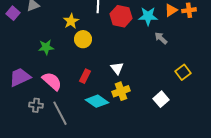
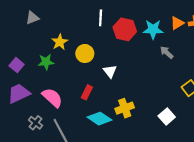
purple square: (13, 13) -> (17, 65), moved
yellow star: (71, 21) -> (60, 42), moved
white triangle: (117, 68) -> (110, 71), moved
gray cross: (36, 105) -> (35, 123), turned 32

